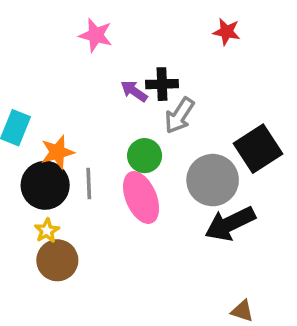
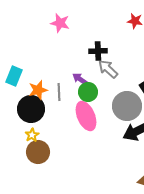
purple arrow: (134, 91) -> (80, 79), moved
gray arrow: (179, 115) -> (108, 69), turned 100
gray line: (89, 184) -> (59, 92), moved

